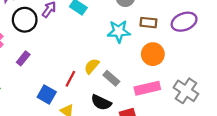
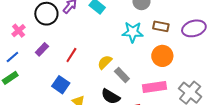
red line: (70, 79) -> (71, 55), moved

